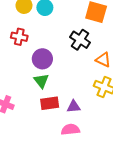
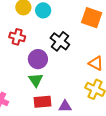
black cross: (80, 40) -> (60, 41), moved

